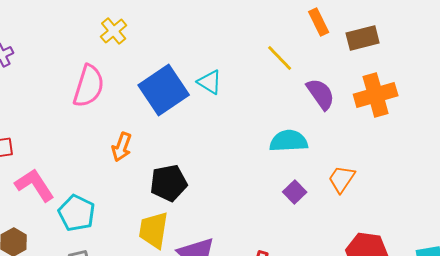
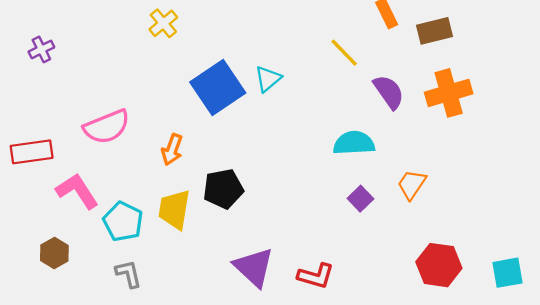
cyan triangle: (210, 82) -> (268, 79), turned 48
pink semicircle: (89, 86) -> (107, 127), moved, turned 51
yellow trapezoid: (154, 230) -> (174, 209), moved

